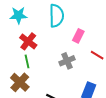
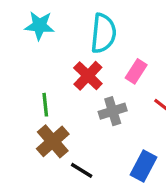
red cross: (28, 41) -> (88, 76), moved
brown cross: (20, 82) -> (53, 141), moved

